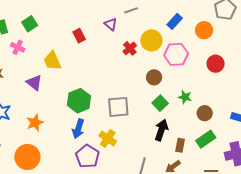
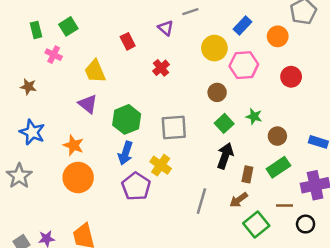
red cross: (130, 48) -> (161, 68), moved
purple triangle: (34, 83) -> (88, 104), moved
orange star: (35, 123) -> (73, 145), turned -30
orange circle: (27, 157) -> (78, 178), moved

